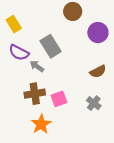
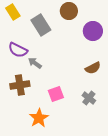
yellow rectangle: (14, 24) -> (13, 12), moved
gray rectangle: (51, 46) -> (41, 25), moved
brown cross: (35, 94) -> (20, 85), moved

